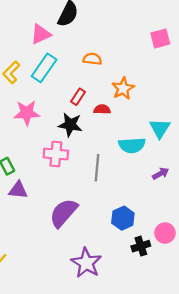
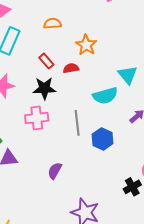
red rectangle: (78, 97) -> (46, 61), turned -63
purple semicircle: (64, 213) -> (55, 171), size x0.6
blue hexagon: (123, 218) -> (102, 139), moved

